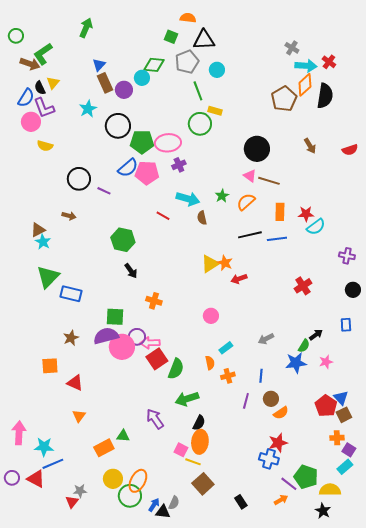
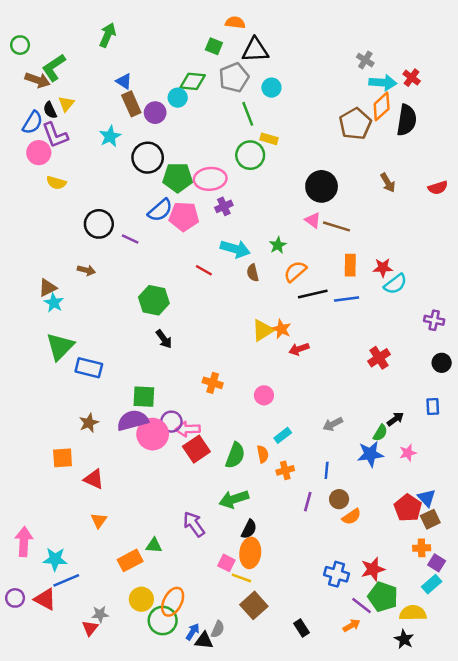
blue triangle: (99, 65) -> (124, 81), turned -40
orange semicircle: (246, 202) -> (295, 271), moved
orange cross: (154, 301) -> (213, 383), moved
green semicircle: (176, 369) -> (235, 455), moved
red star: (278, 443) -> (373, 569), moved

